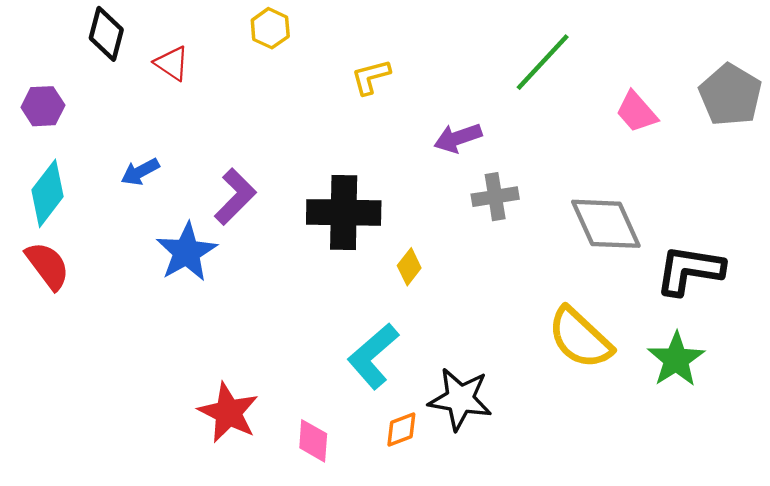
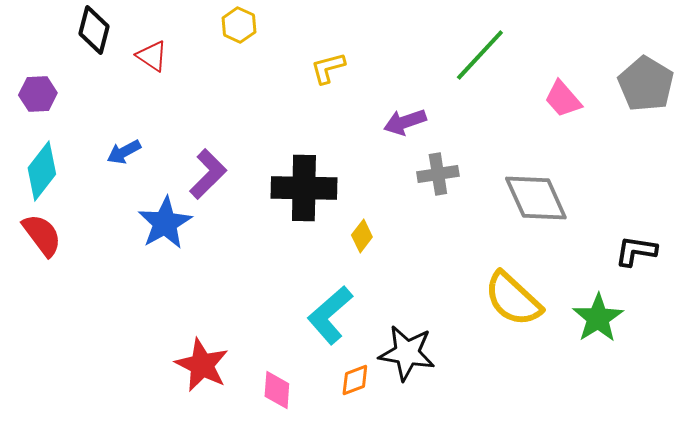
black L-shape: (690, 270) -> (636, 251), moved, size x0.7

